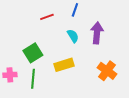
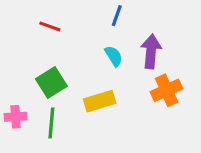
red line: (47, 17) -> (50, 26), moved, turned 40
orange cross: (107, 71) -> (167, 90), moved, turned 30

